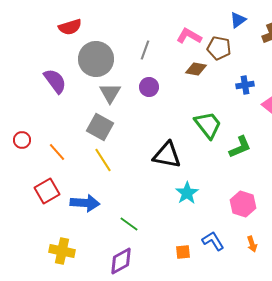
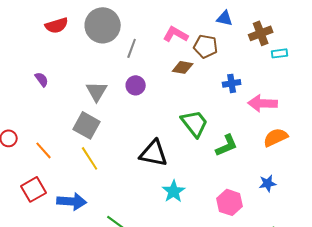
blue triangle: (238, 20) -> (225, 18), turned 48
gray circle: (96, 59) -> (103, 25), moved
purple semicircle: (55, 81) -> (42, 79), size x0.6

